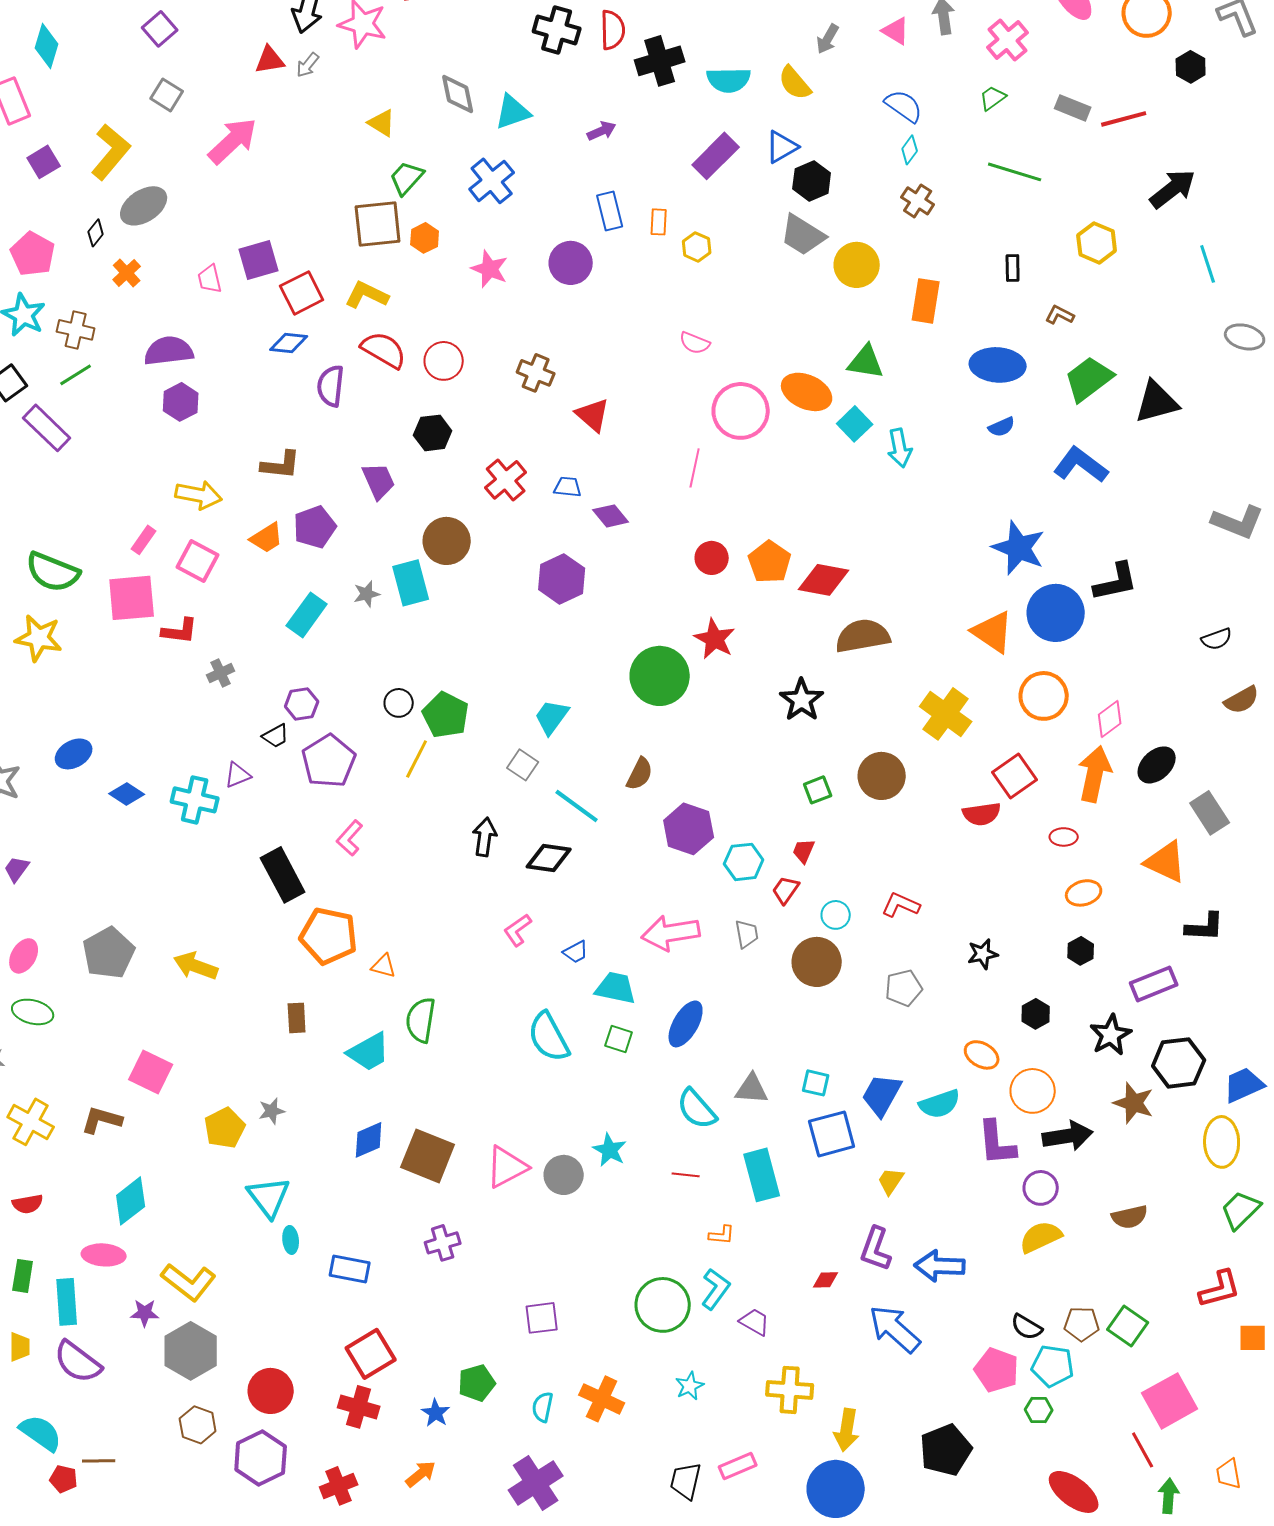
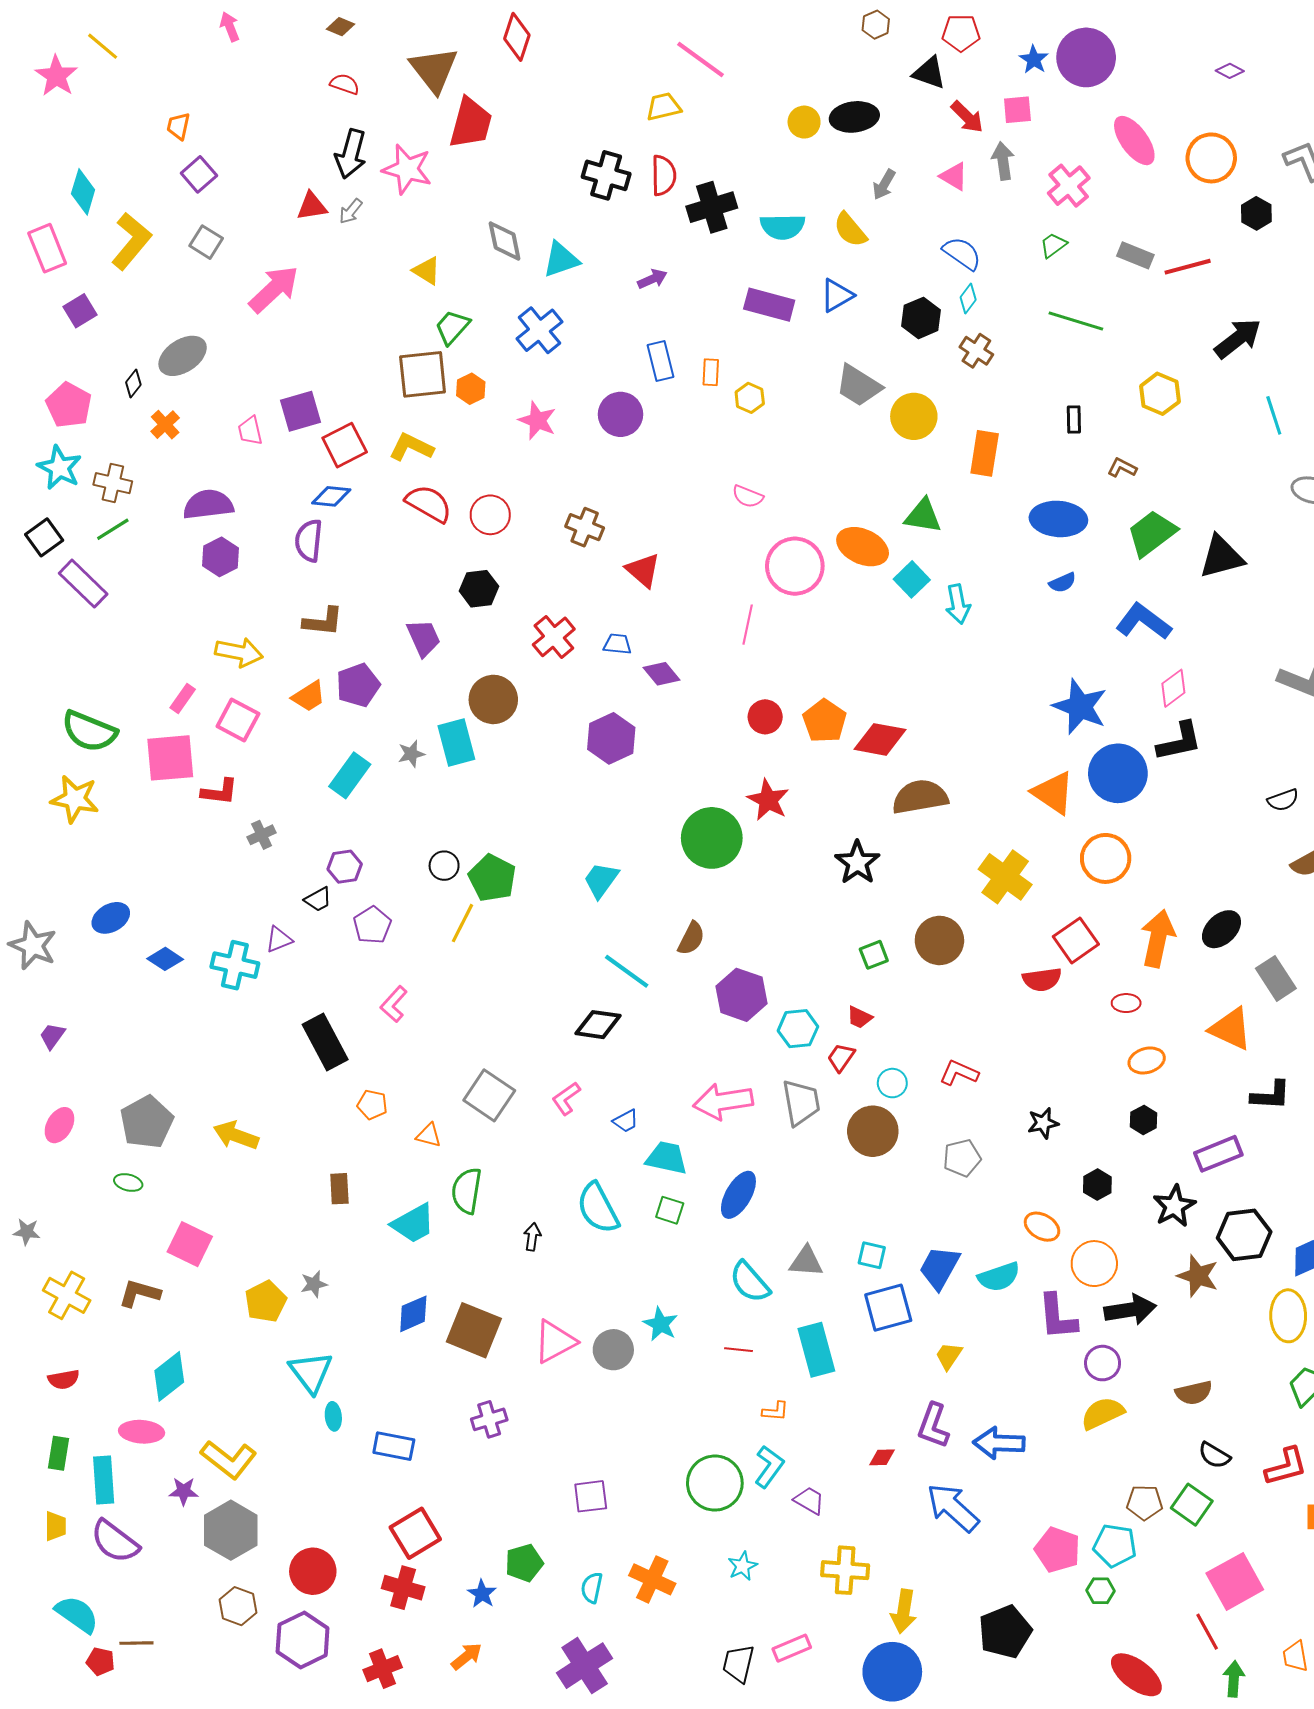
yellow L-shape: (111, 152) -> (131, 241), moved
purple rectangle: (716, 156) -> (769, 305), turned 60
black hexagon: (812, 181) -> (921, 318), moved
purple semicircle: (331, 386) -> (309, 540), moved
pink diamond: (1110, 719) -> (1173, 688), moved
purple pentagon: (329, 761) -> (372, 925), size x0.7
gray square: (523, 765) -> (489, 1095), moved, size x1.6
black arrow: (485, 837) -> (532, 1237), moved, size x0.7
red trapezoid: (804, 851) -> (859, 1017), turned -88
gray trapezoid: (747, 934) -> (801, 1103), size x1.6
orange pentagon: (329, 936) -> (372, 1105), size x0.5
green ellipse: (33, 1012) -> (128, 1183), moved, size x0.7
black semicircle: (1027, 1327) -> (1214, 1455), moved

